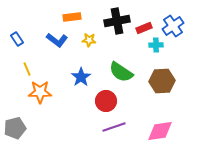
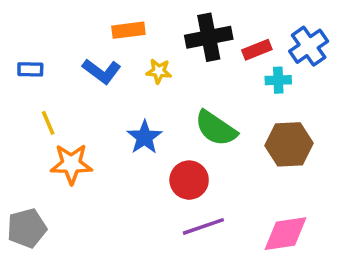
blue rectangle: (17, 39) -> (30, 69), turned -56

